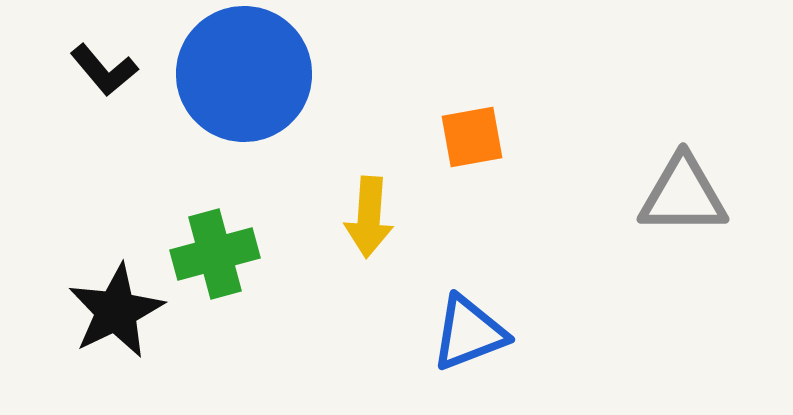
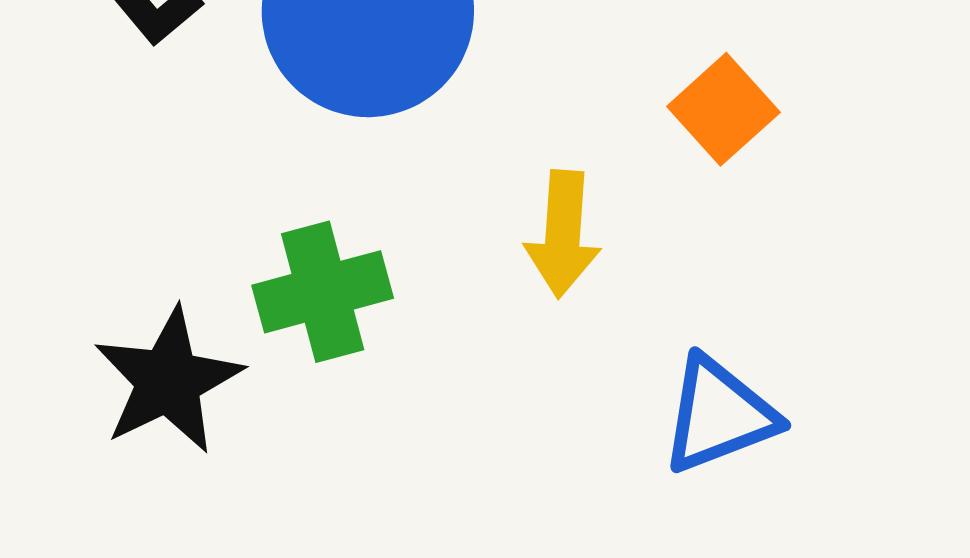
orange square: (472, 137) -> (723, 109), turned -32

